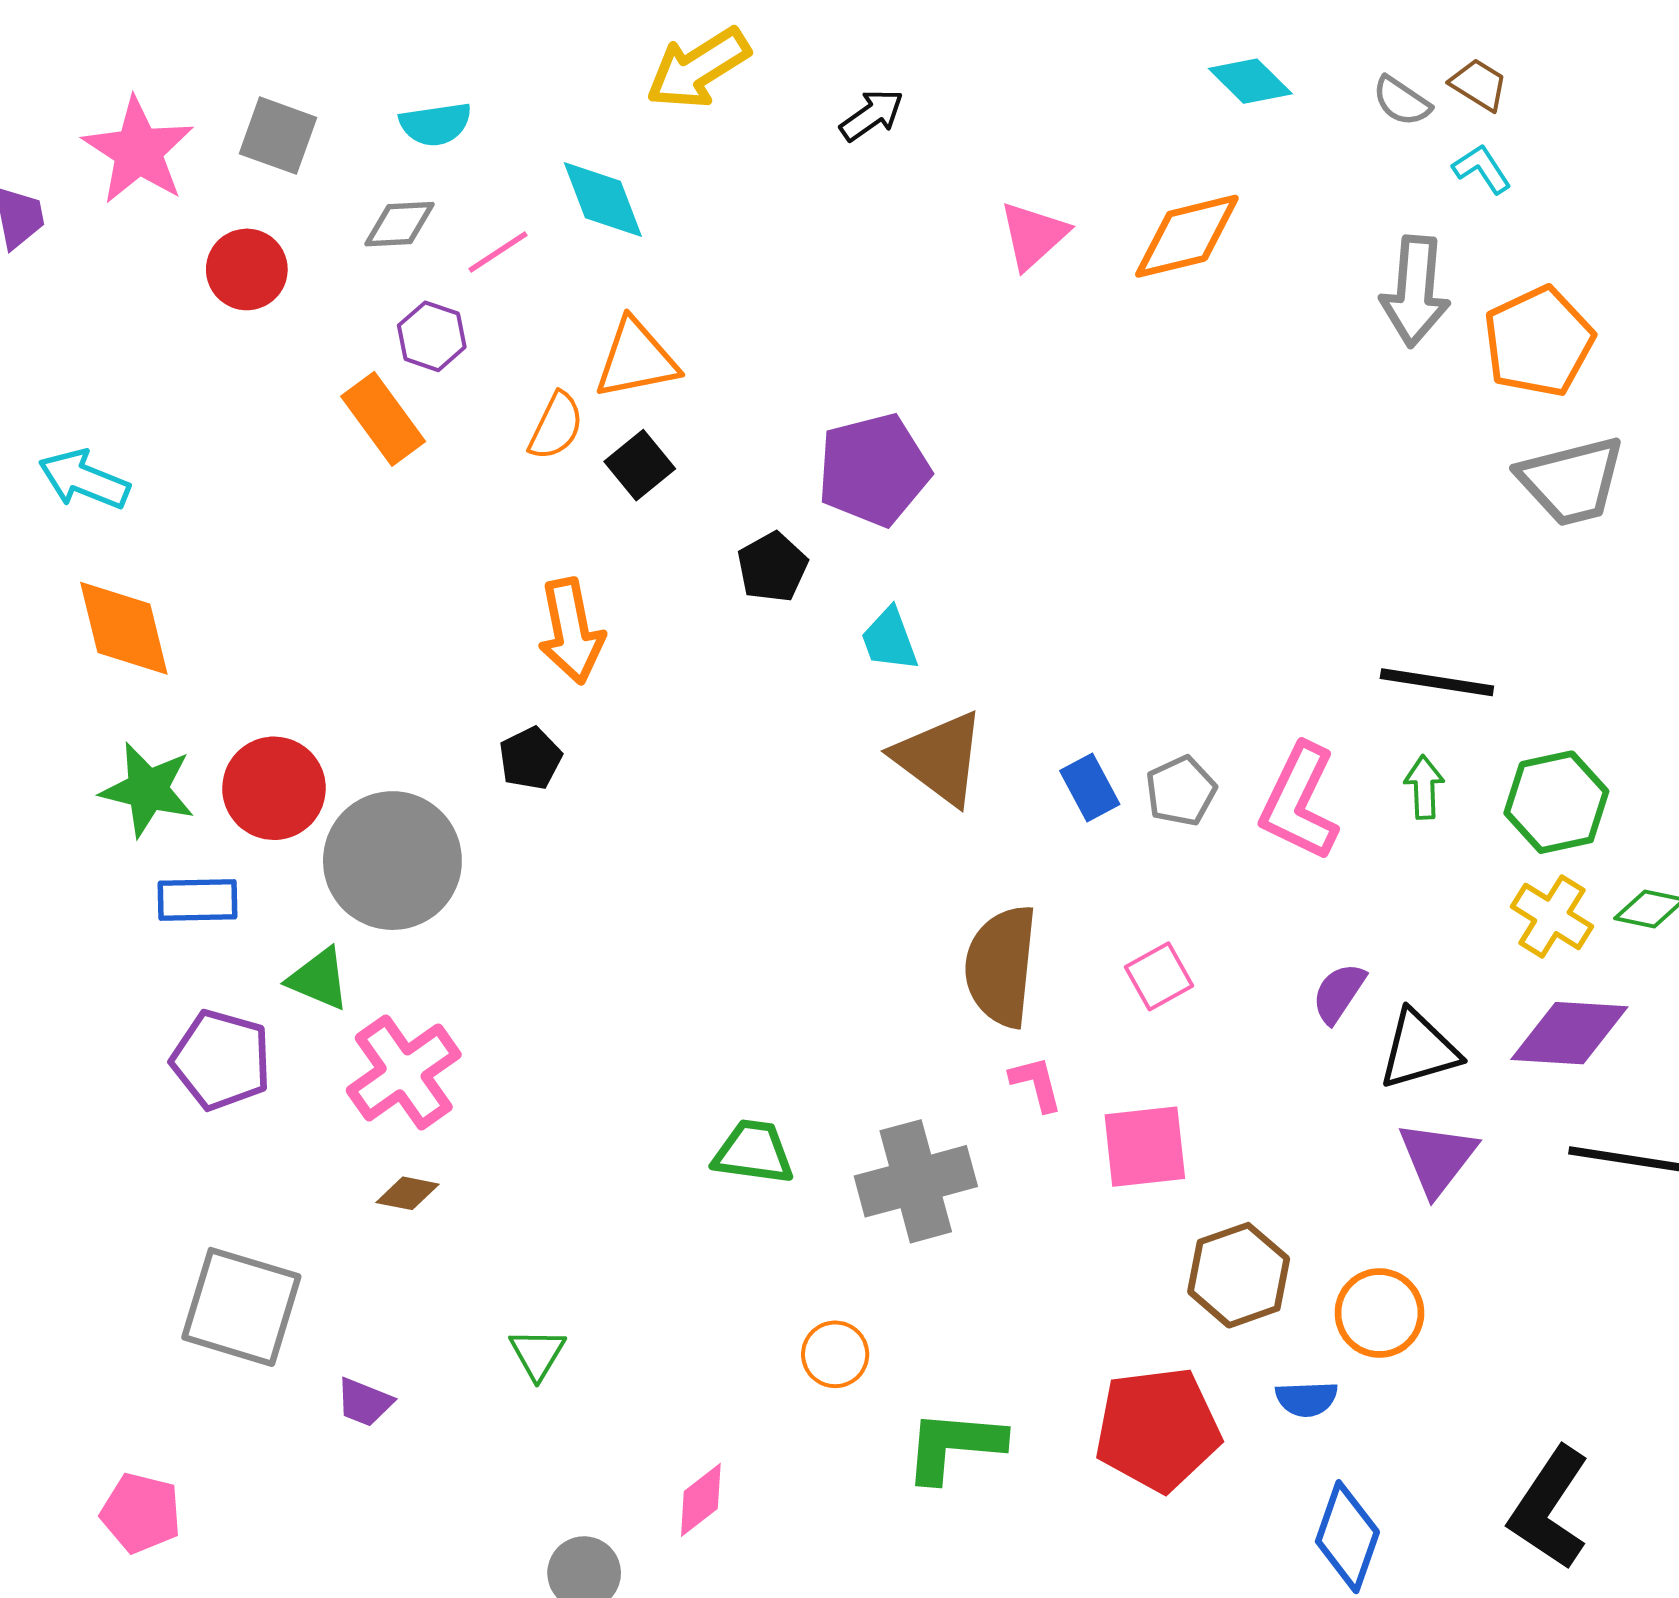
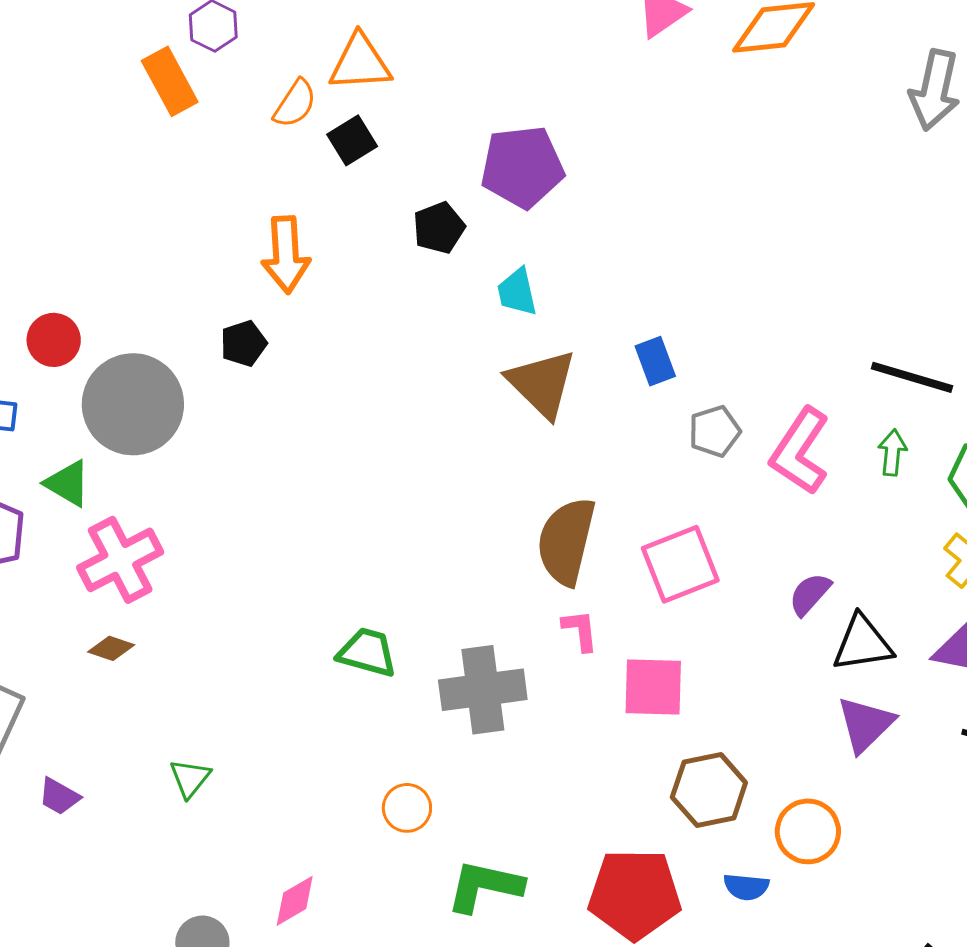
blue rectangle: (1090, 787) -> (655, 361), moved
red circle: (274, 788) -> (54, 340), size x0.7
pink square: (1159, 976) -> (680, 564), size x1.6

